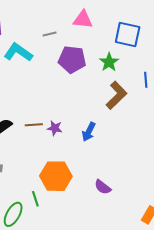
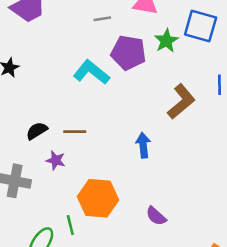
cyan L-shape: (18, 52) -> (91, 72), moved
green star: (109, 62) -> (166, 41), moved
purple star: (55, 128) -> (56, 160), moved
blue arrow: (89, 132) -> (143, 145), turned 144

